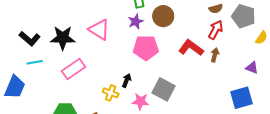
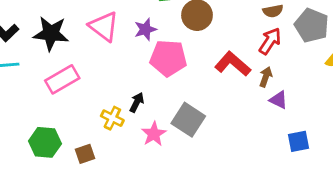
purple star: (136, 21) -> (145, 29), moved
purple triangle: (252, 68) -> (279, 100), moved
blue square: (241, 98) -> (298, 141), size x0.7
pink star: (140, 101) -> (154, 134), turned 30

